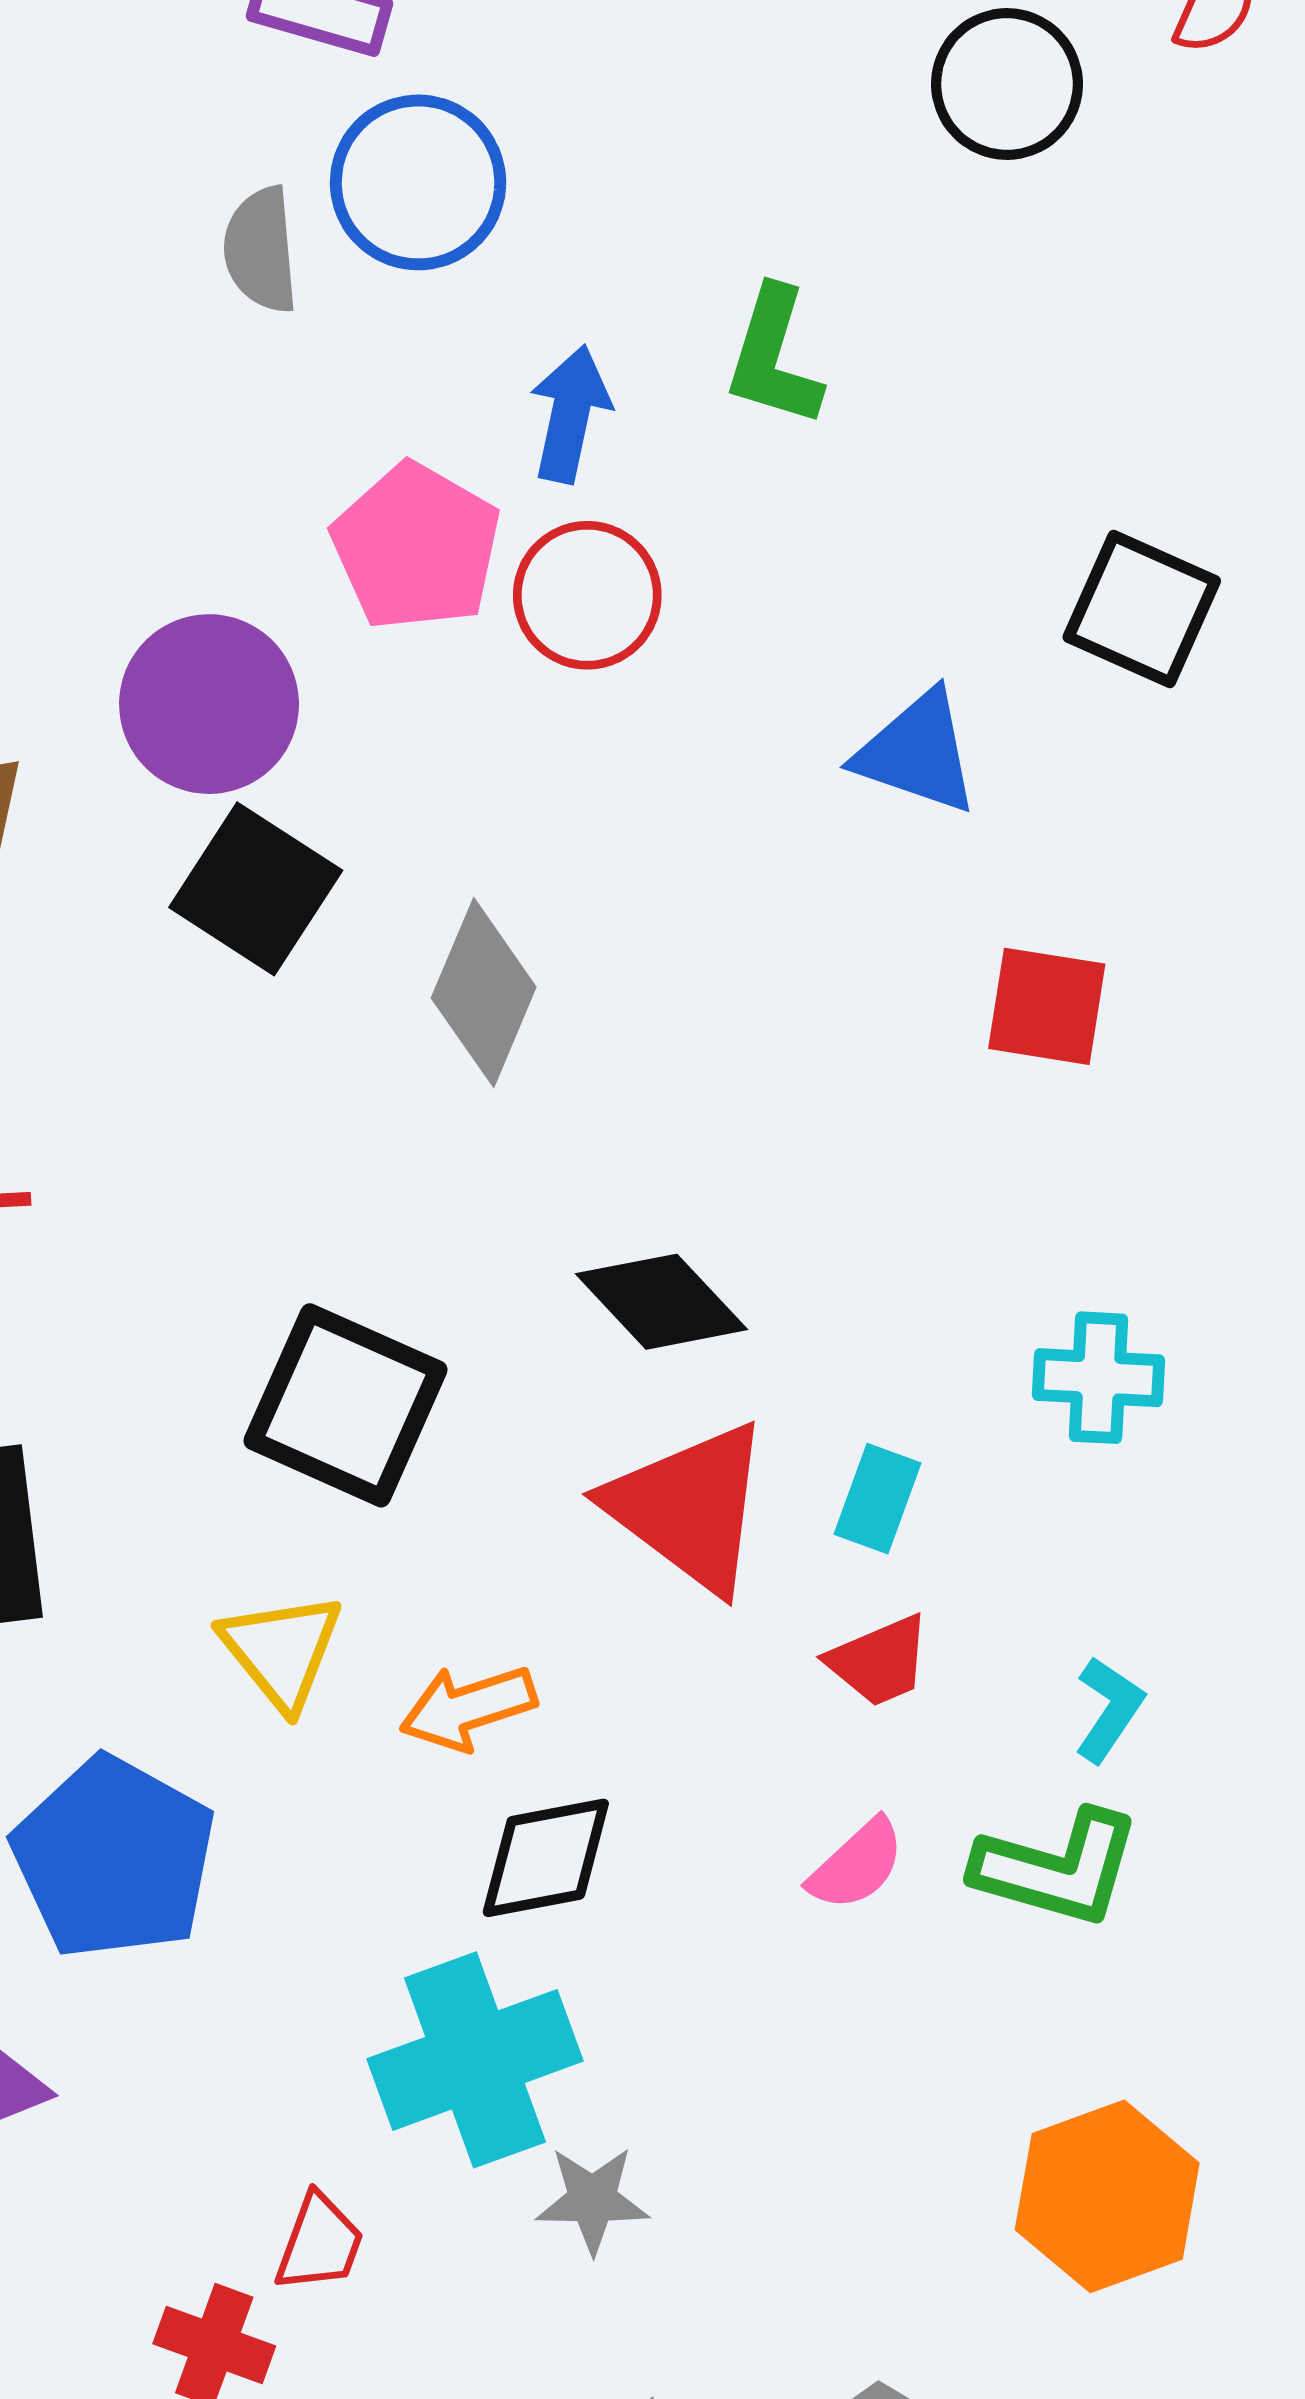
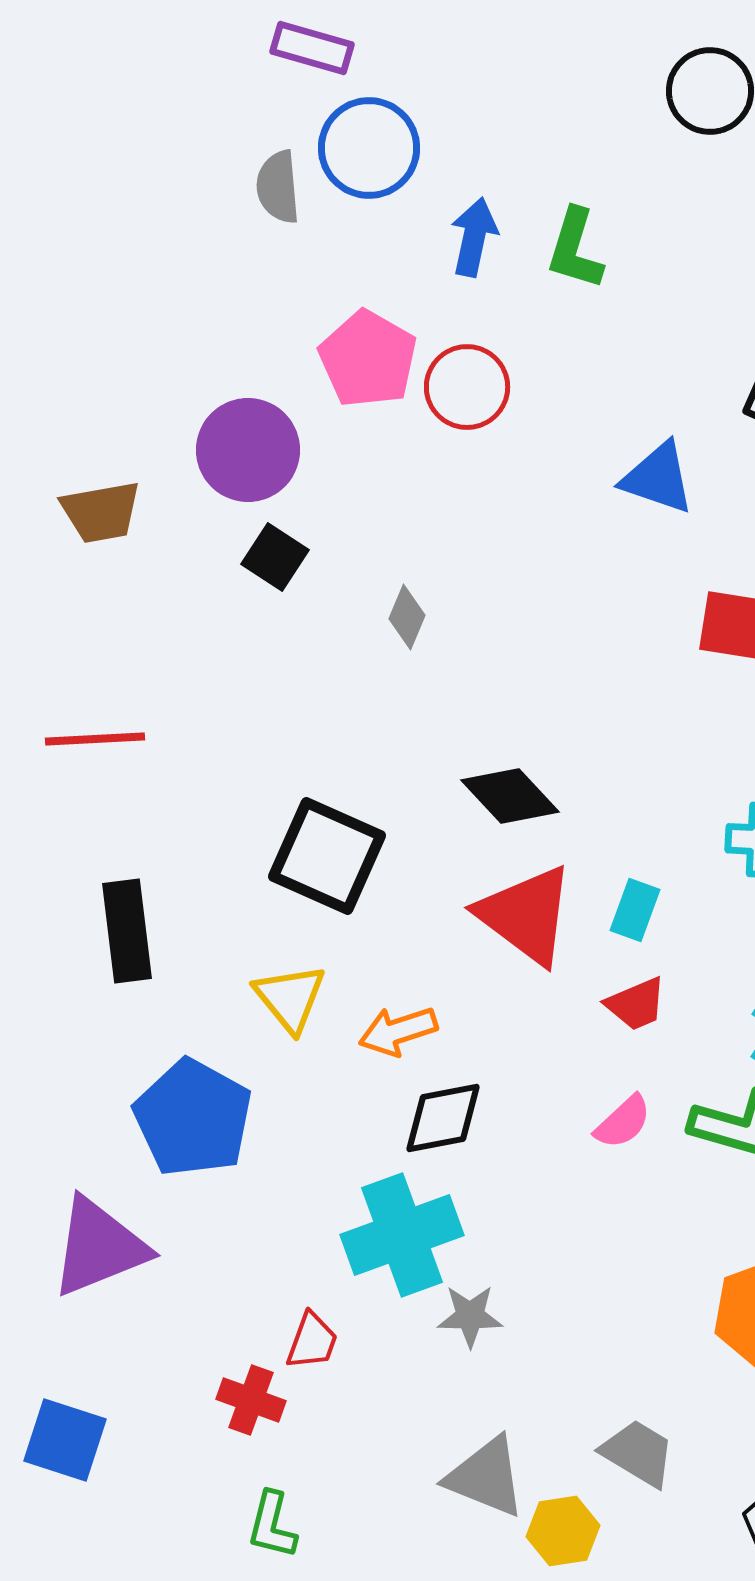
blue arrow: (570, 414) -> (474, 237), moved
black square: (256, 889) -> (275, 557), size x0.7
gray diamond: (484, 993) -> (407, 617), size x0.6

